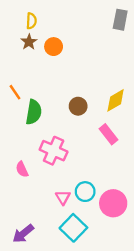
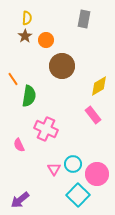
gray rectangle: (120, 20) -> (84, 19), moved
brown circle: (78, 106) -> (62, 66), moved, size x1.6
cyan square: (73, 228) -> (78, 195), moved

